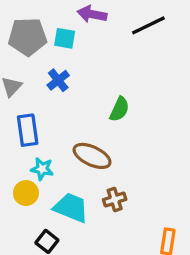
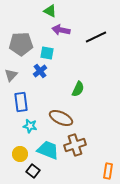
cyan square: (65, 38) -> (47, 53), moved
yellow circle: (26, 193) -> (20, 154), moved
brown cross: (115, 199) -> (75, 145), size x1.5

